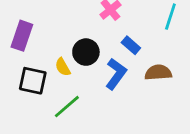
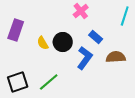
yellow semicircle: (63, 67) -> (43, 43), moved
black square: (33, 81) -> (18, 82), moved, turned -30

